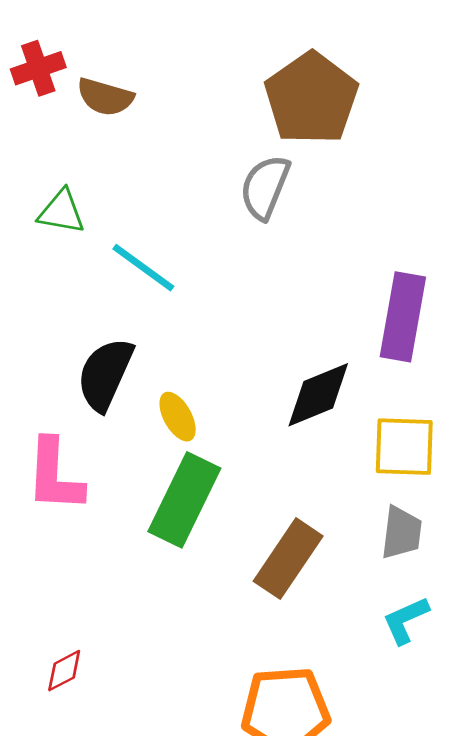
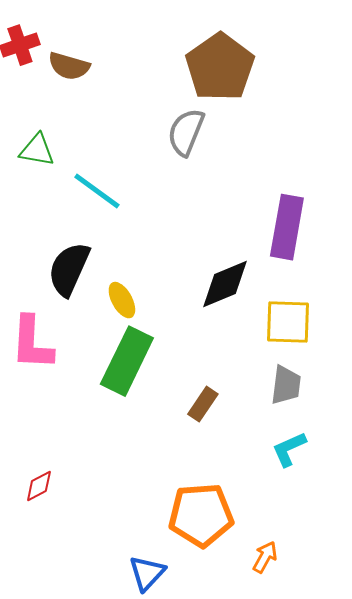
brown rectangle: (288, 559) -> (203, 404), size x0.6

